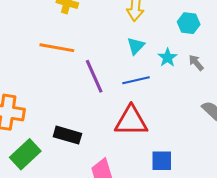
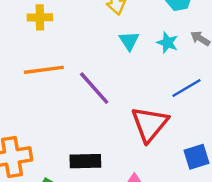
blue line: (136, 80) -> (186, 88), moved
red triangle: (131, 121) -> (150, 124), turned -33

